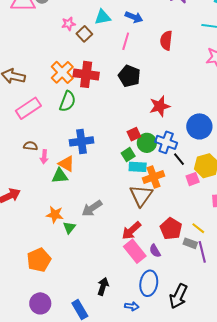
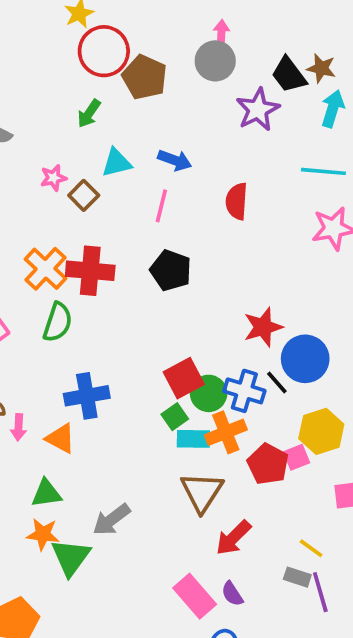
red star: (160, 106) -> (263, 327), moved
red square: (134, 134) -> (184, 378), size x1.5
black line: (179, 159) -> (277, 383), moved
green triangle: (60, 176) -> (46, 493), moved
orange cross: (153, 177) -> (226, 432), moved
green triangle: (69, 228) -> (71, 557), size x1.6
red pentagon: (171, 229) -> (268, 464), moved
red arrow: (131, 231) -> (233, 538), moved

